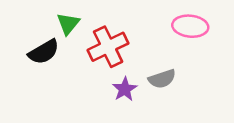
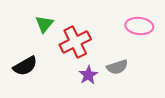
black semicircle: (44, 52) -> (25, 66), moved

